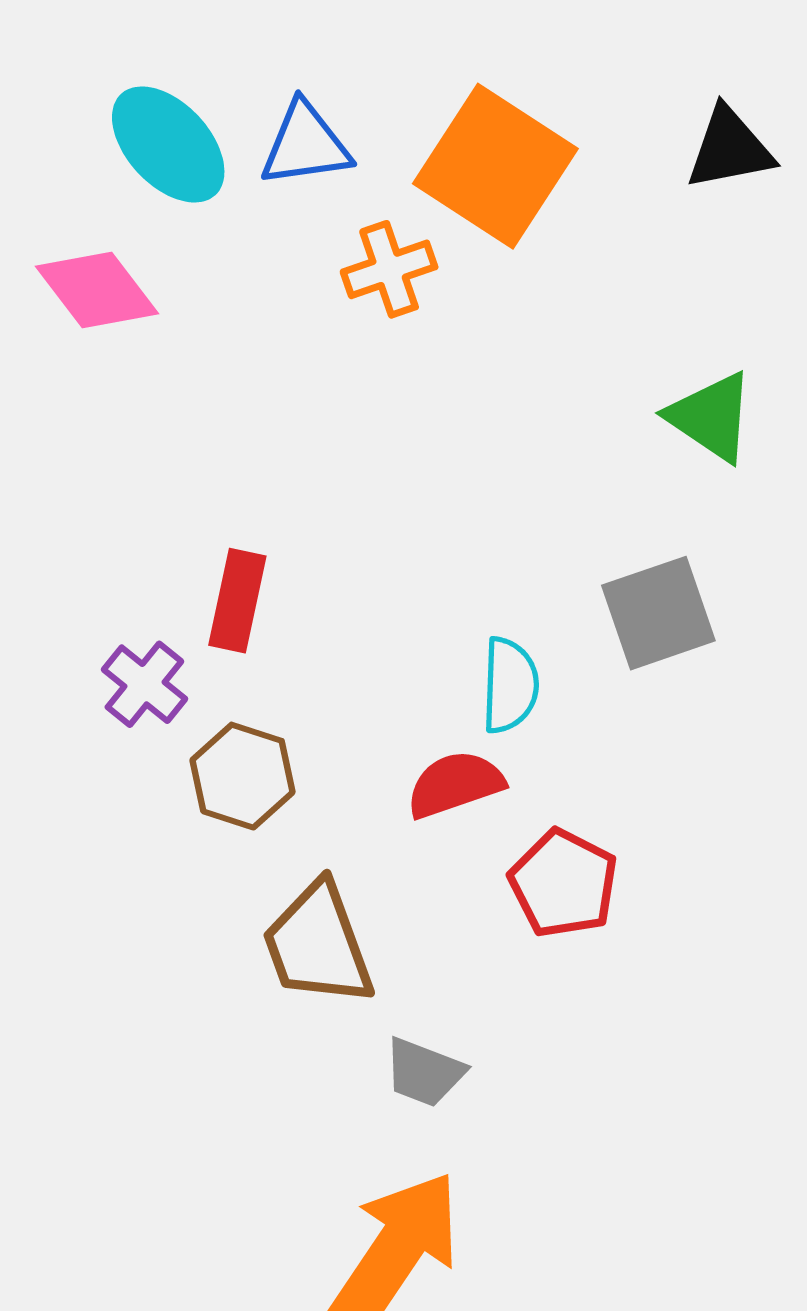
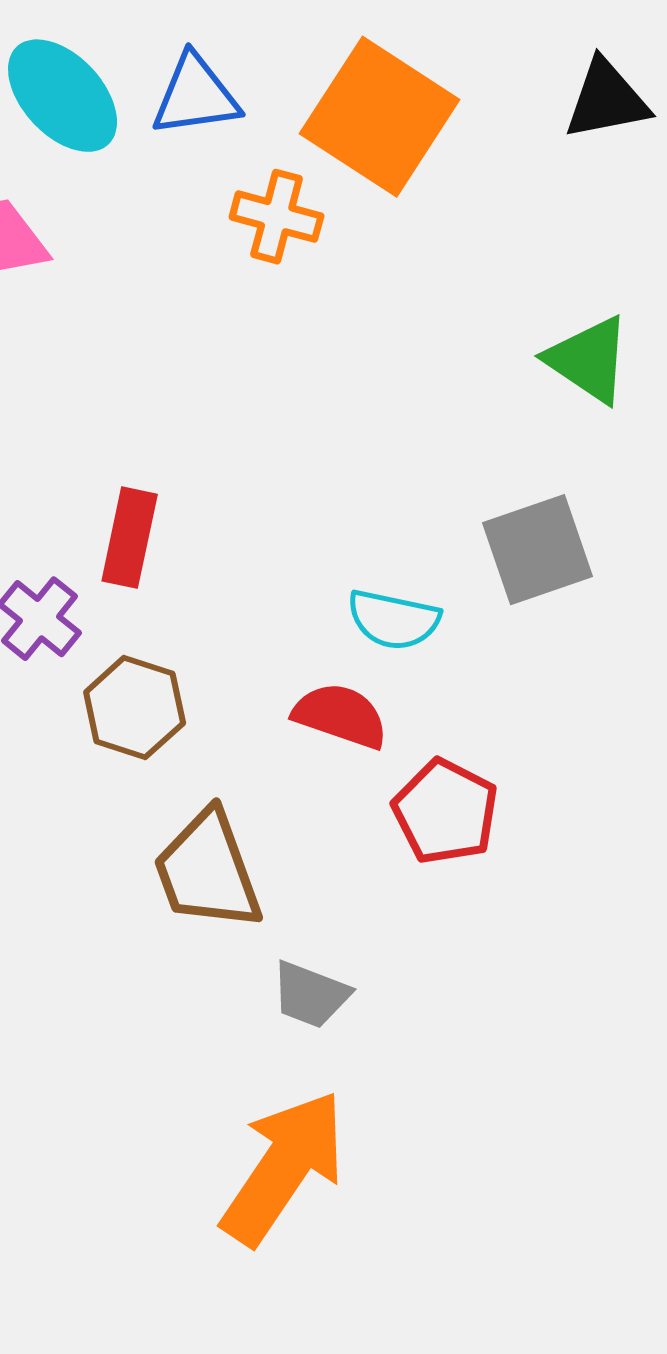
orange cross: (389, 269) -> (277, 217), turned 34
cyan semicircle: (510, 685) -> (394, 620), turned 100
red semicircle: (455, 784) -> (341, 716), turned 38

